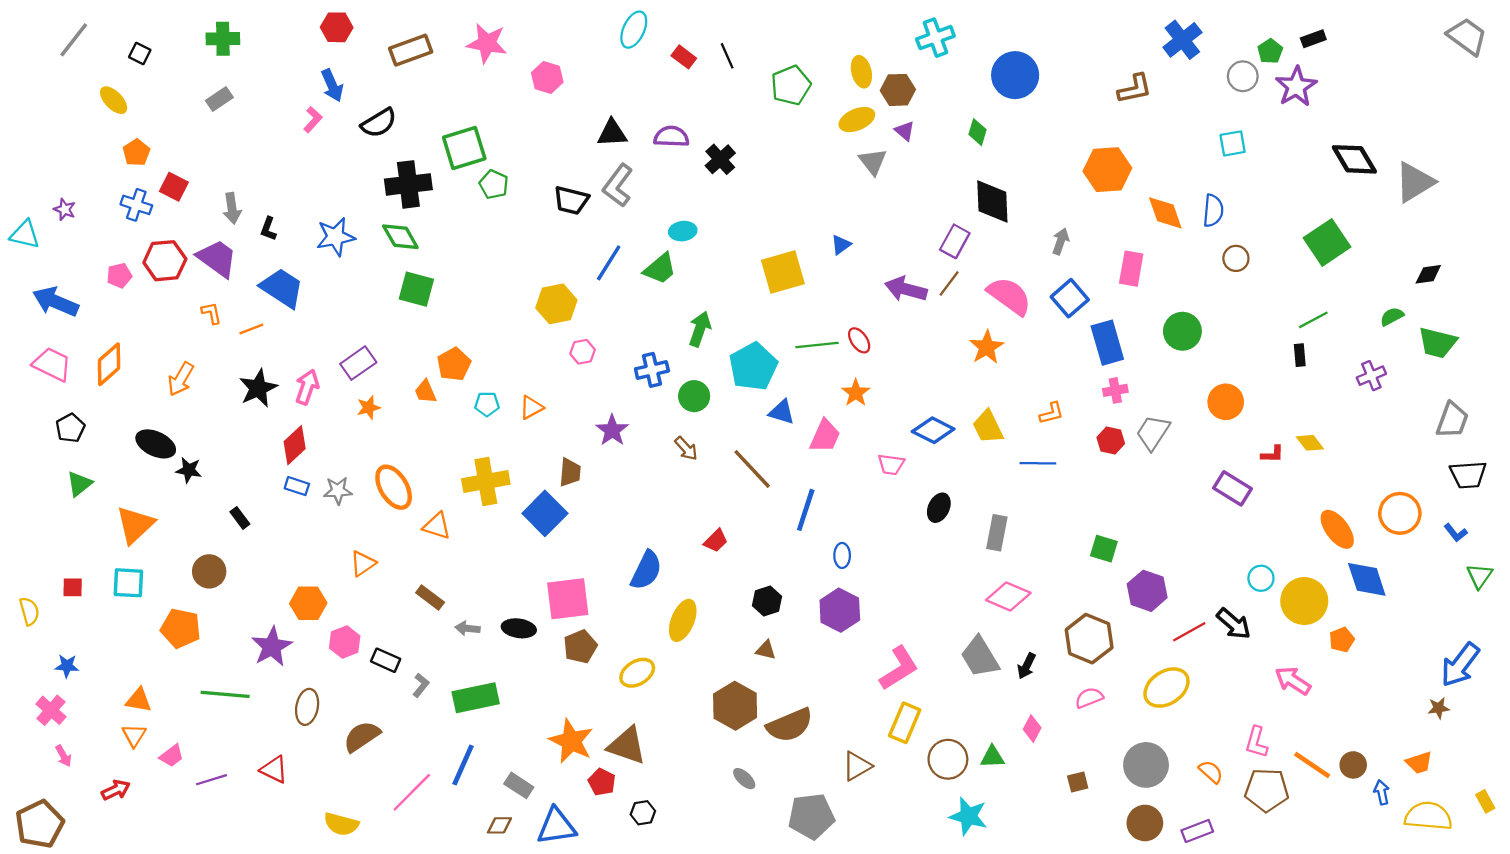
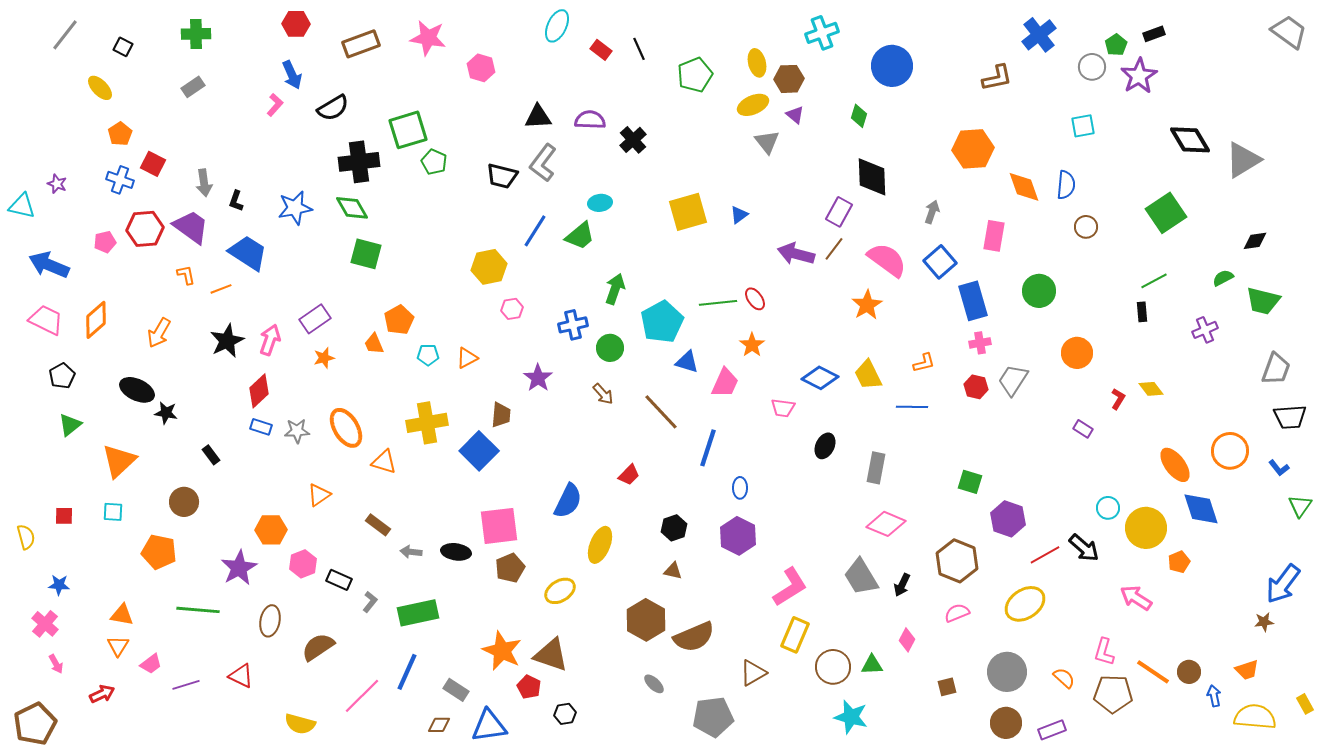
yellow square: (783, 272) -> (688, 212), moved
red L-shape: (1272, 454) -> (1118, 399), turned -60
purple rectangle: (1233, 488) -> (1083, 429), size x0.6
cyan square: (128, 583) -> (113, 512), size x0.7

